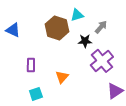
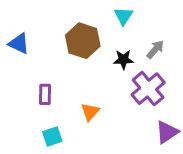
cyan triangle: (77, 15) -> (123, 16), moved, turned -40
gray arrow: (101, 27) -> (155, 49), moved

